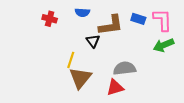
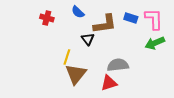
blue semicircle: (82, 12) -> (78, 12), turned 40

